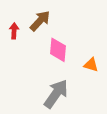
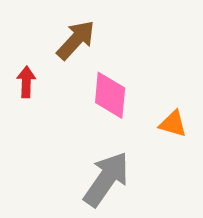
red arrow: (14, 31) -> (26, 82), moved

